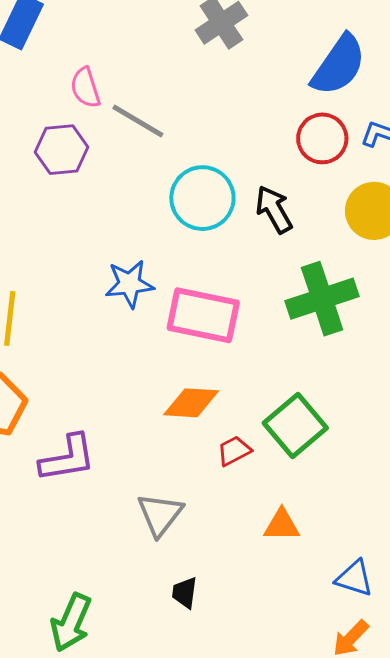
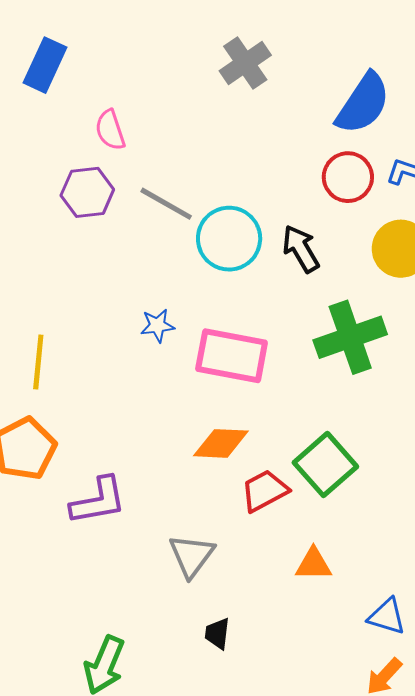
gray line: (138, 121) -> (166, 204), moved
blue star: (129, 284) -> (157, 326), size x0.7
red trapezoid: (234, 451) -> (265, 491), size x1.4

